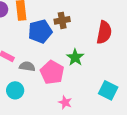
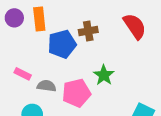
red semicircle: (104, 32) -> (135, 26), moved, turned -45
pink pentagon: (52, 72) -> (76, 93), turned 30

